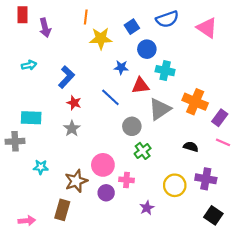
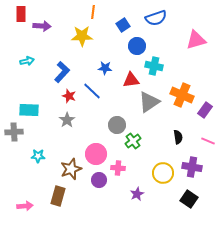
orange line: (86, 17) -> (93, 12), moved
purple arrow: (45, 28) -> (42, 26), turned -72
pink triangle: (207, 28) -> (196, 40), moved, turned -50
yellow star: (101, 38) -> (82, 36), moved
blue star: (121, 67) -> (105, 68), moved
blue line: (110, 97) -> (92, 91), moved
gray circle: (132, 126) -> (117, 125), moved
pink line: (223, 142) -> (208, 141), moved
black semicircle: (191, 147) -> (178, 137), turned 64
black square: (213, 215) -> (189, 199), moved

